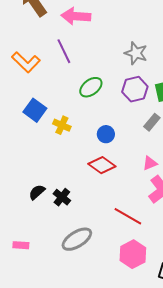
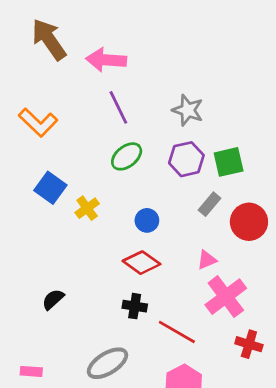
purple line: (64, 51) -> (118, 107), moved
yellow cross: (62, 125) -> (87, 208), turned 30
black cross: (62, 197) -> (135, 306), moved, turned -30

